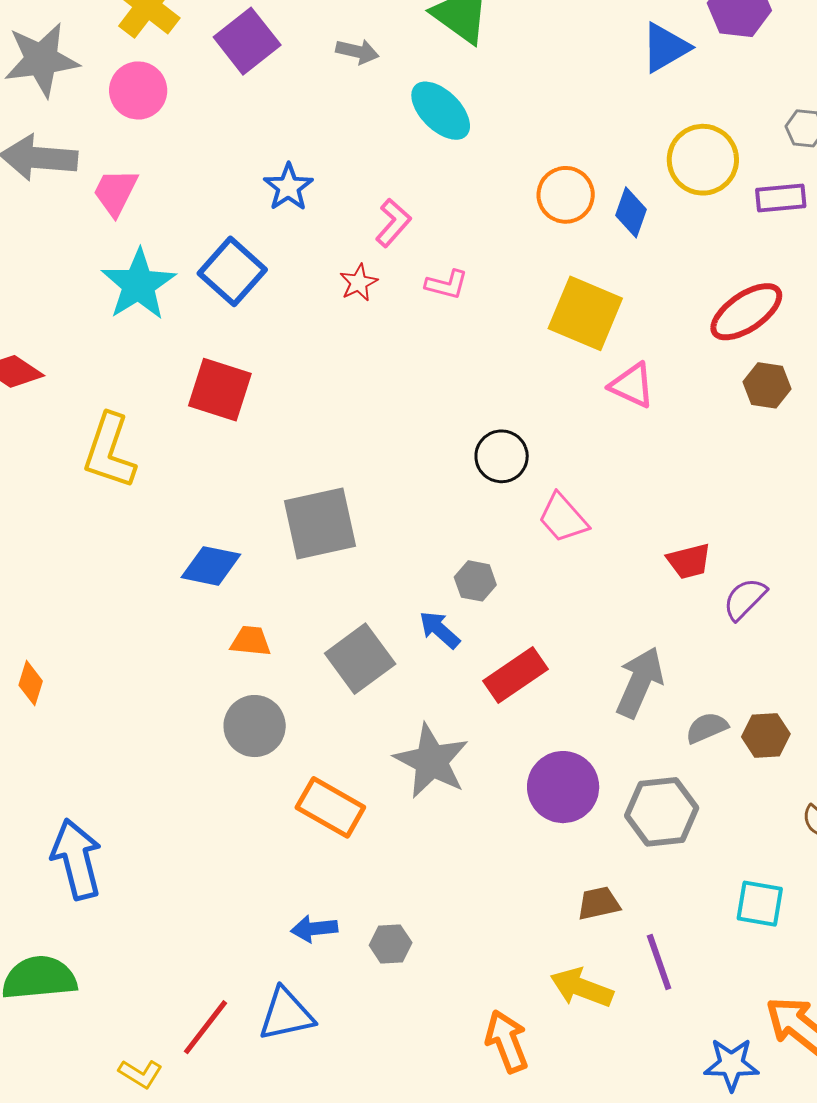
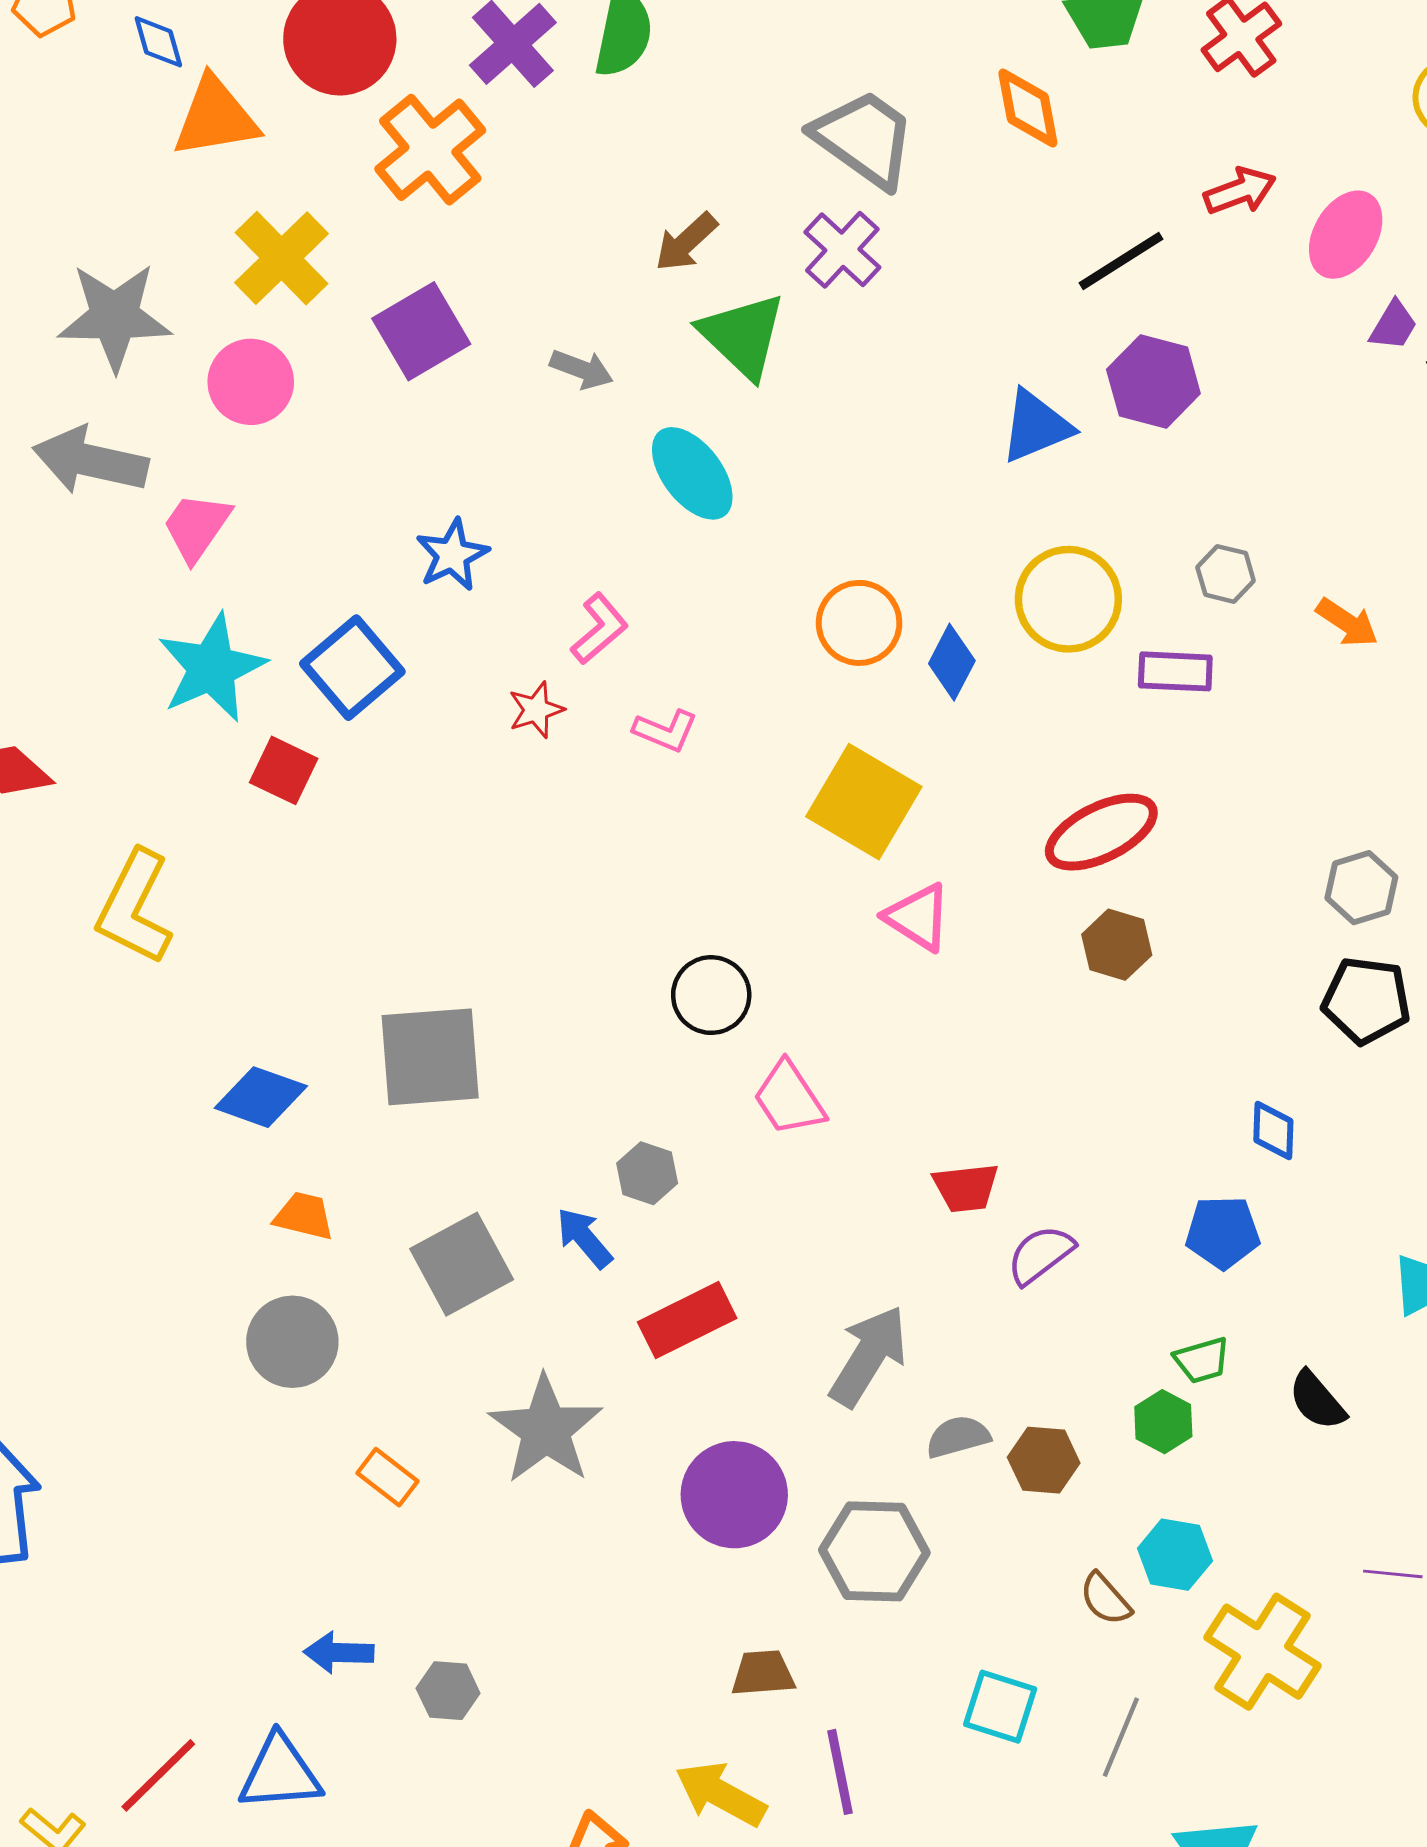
red square: (220, 390) -> (284, 770), moved, size x0.7
orange rectangle: (330, 807) -> (387, 1477), size x0.6

